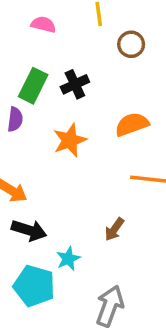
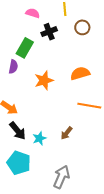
black cross: (75, 84) -> (49, 32), moved
black arrow: (29, 230) -> (18, 131), turned 30
cyan star: (68, 259) -> (39, 138), moved

